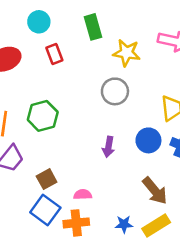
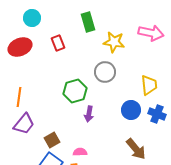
cyan circle: (39, 22) -> (32, 18), moved
green hexagon: (43, 116) -> (75, 91), moved
purple arrow: (108, 147) -> (89, 114), moved

